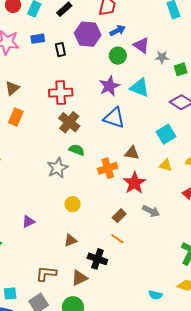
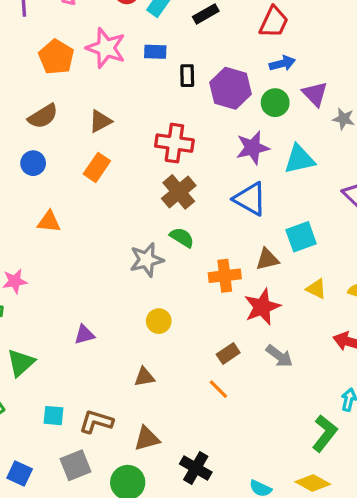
purple hexagon: (88, 34) -> (230, 88), moved
cyan triangle: (139, 87) -> (299, 159), turned -45
cyan square: (166, 134) -> (301, 237), moved
brown triangle: (132, 153) -> (267, 259), turned -35
black cross: (97, 259) -> (196, 468), moved
cyan square: (10, 294) -> (54, 416), moved

